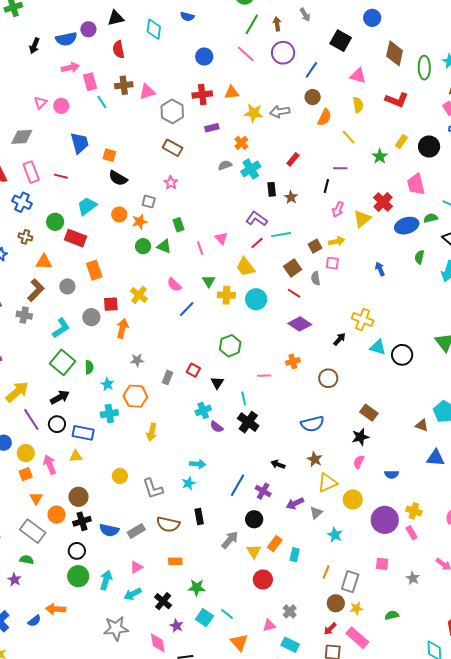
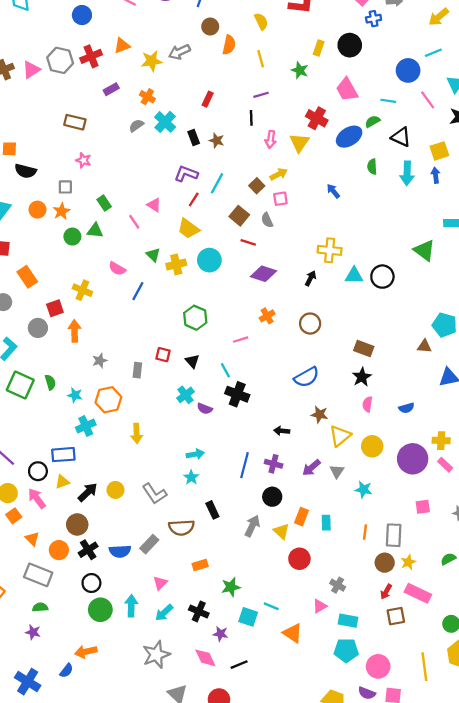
gray hexagon: (172, 111) -> (60, 60), moved
yellow line: (349, 137) -> (261, 59), turned 42
cyan line: (281, 235) -> (217, 183), turned -36
black arrow: (60, 397) -> (88, 492), moved
black circle: (57, 424) -> (38, 471), moved

